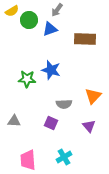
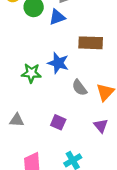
brown rectangle: (85, 39) -> (91, 43), moved
gray semicircle: (64, 104) -> (79, 88), moved, turned 56

